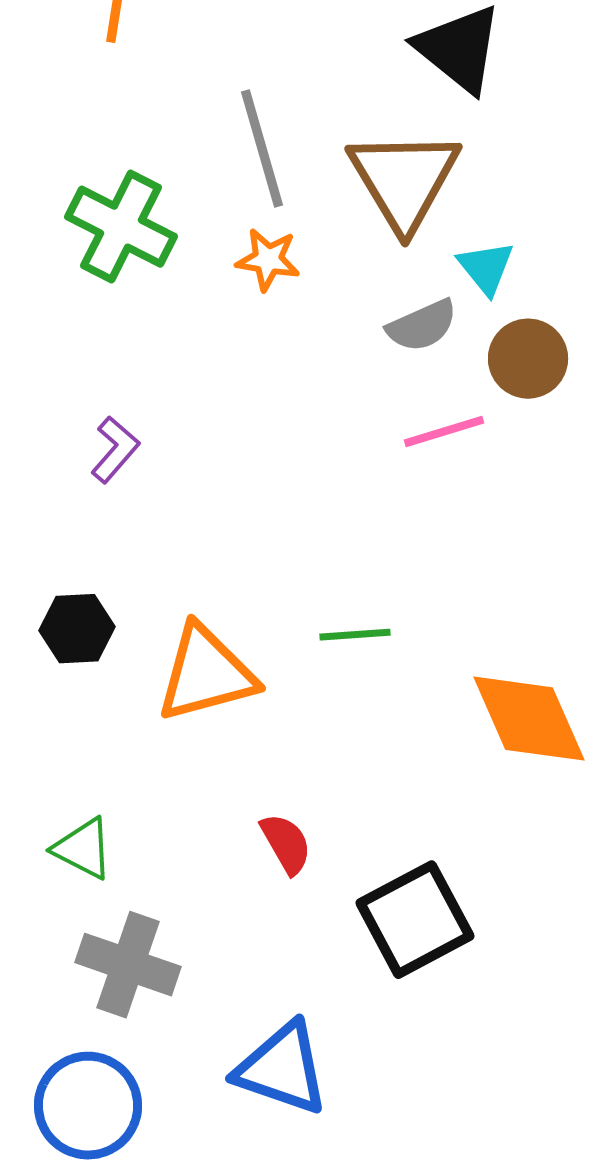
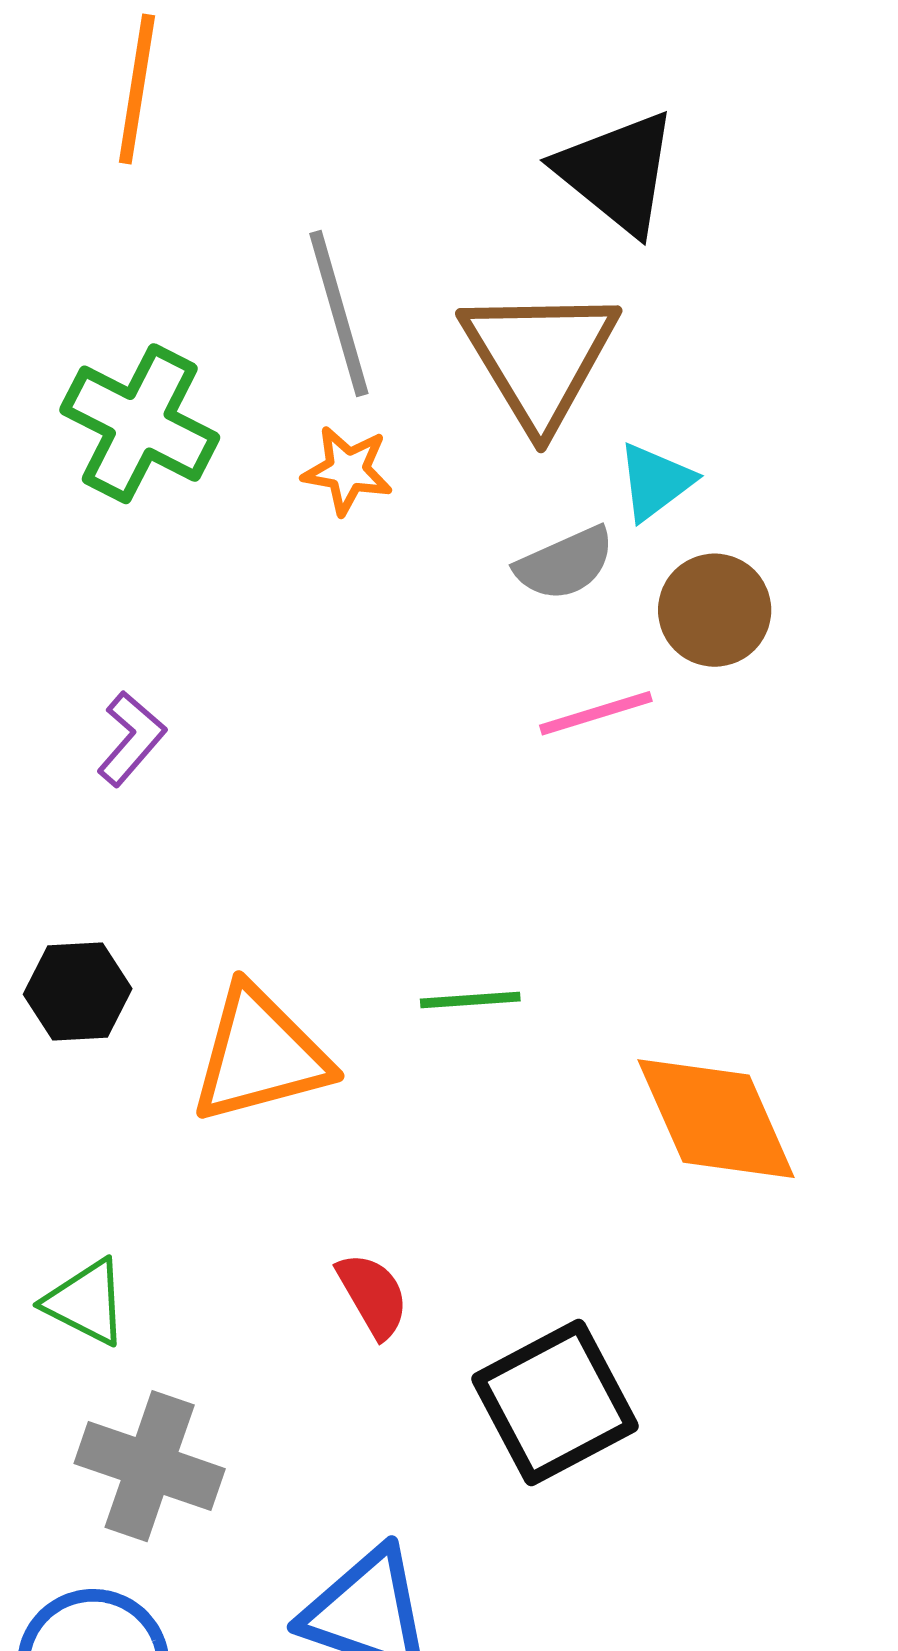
cyan triangle: (486, 268) -> (655, 482), turned 32

